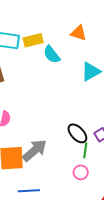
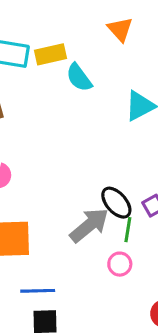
orange triangle: (79, 33) -> (120, 29), moved, turned 30
gray arrow: (35, 150) -> (89, 225), moved

